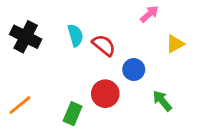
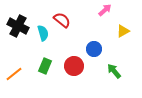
cyan semicircle: (75, 35) -> (43, 33), moved
red semicircle: (104, 45) -> (62, 20), moved
green rectangle: (73, 114) -> (45, 66), moved

